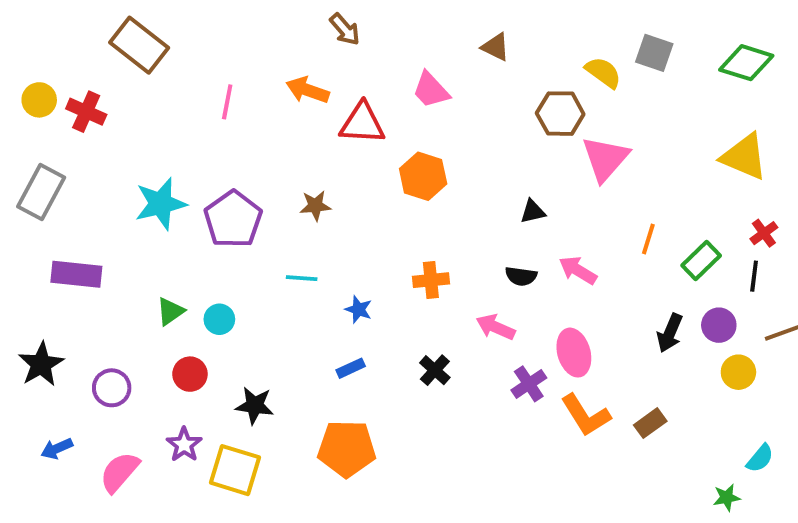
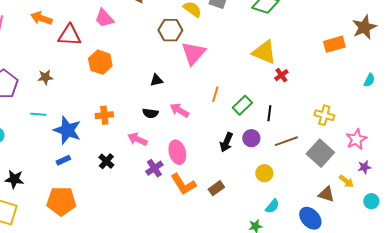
red cross: (764, 233) -> (281, 75), moved
blue star: (358, 309) -> (67, 130), size x2.0
yellow circle: (738, 372) -> (264, 173), moved

